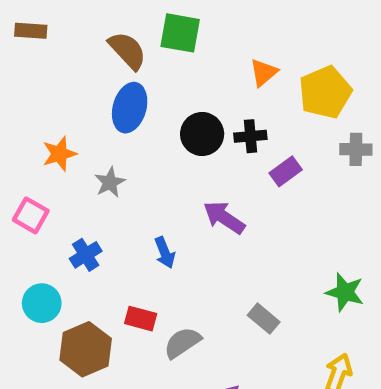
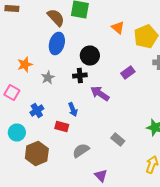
orange triangle: (264, 72) -> (118, 28), turned -40
black cross: (250, 136) -> (80, 76), moved
red rectangle: (141, 319) -> (62, 126), moved

